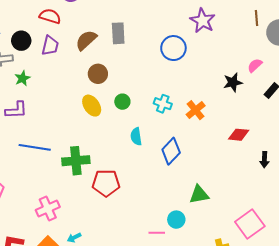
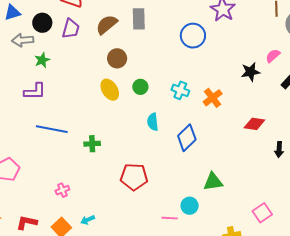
green cross: (76, 161) -> (92, 144), size x0.6
red pentagon: (106, 183) -> (134, 177), moved
pink cross: (48, 209) -> (62, 190), size x0.6
pink square: (250, 224) -> (262, 213), size x0.7

